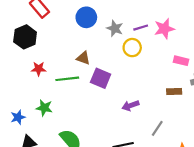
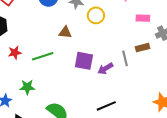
brown triangle: (83, 58) -> (65, 32), moved
purple square: (101, 78) -> (84, 61), moved
gray line: (157, 128) -> (125, 58), moved, turned -35

